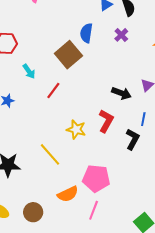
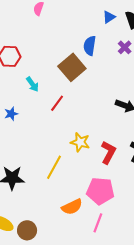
red L-shape: (106, 121) -> (108, 152), moved
yellow line: (50, 154) -> (54, 167), turned 70
brown circle: (33, 212) -> (27, 230), moved

